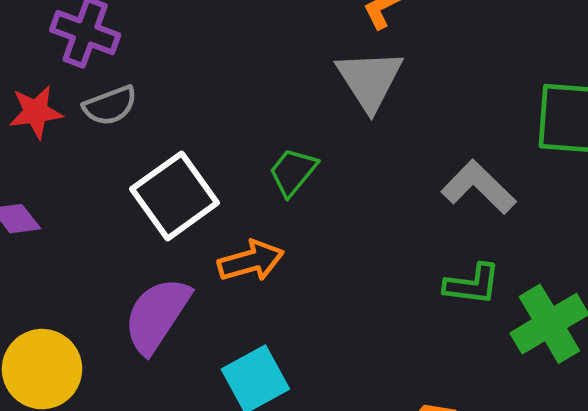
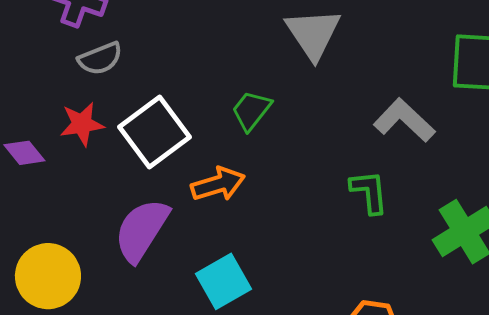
red star: (36, 112) -> (82, 124), moved
green L-shape: (472, 284) -> (369, 192), moved, turned -102

